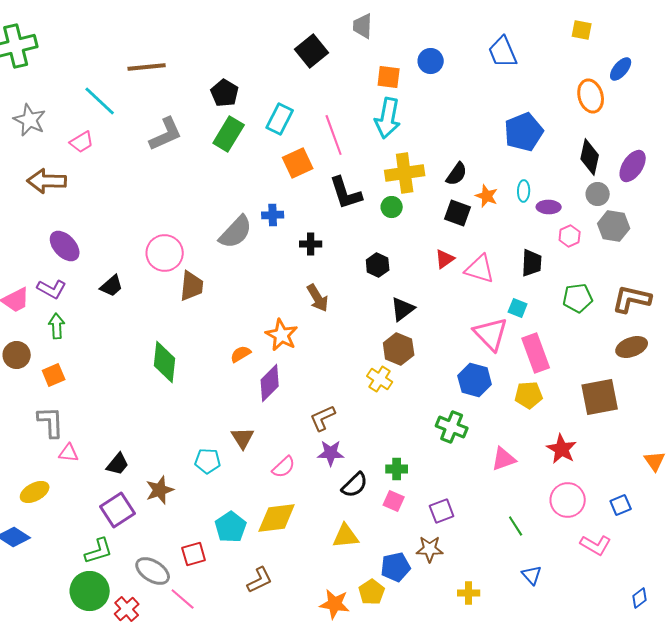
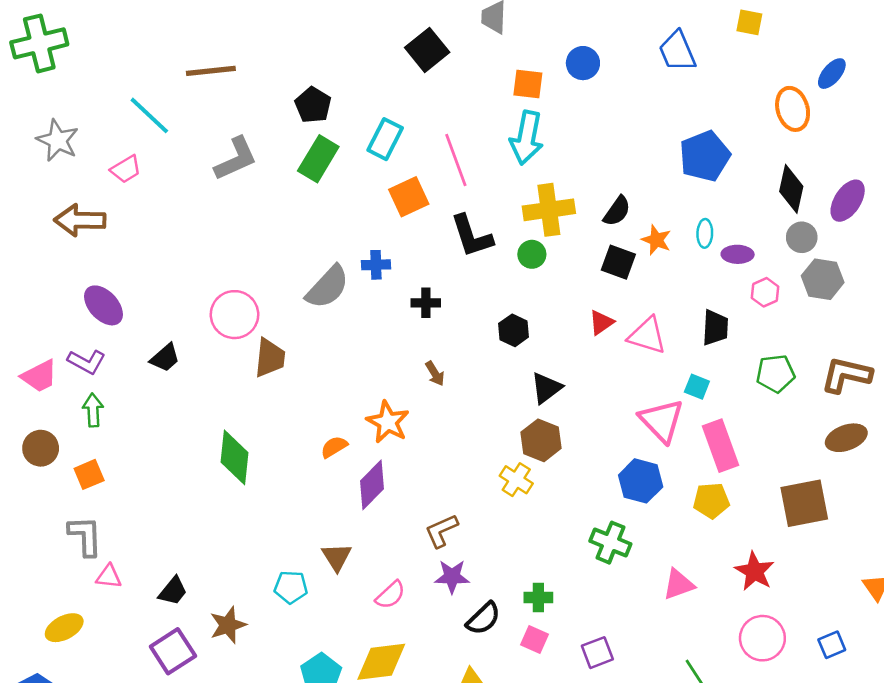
yellow square: (582, 30) -> (749, 22), moved
brown arrow: (318, 298) -> (435, 374), size x0.7

